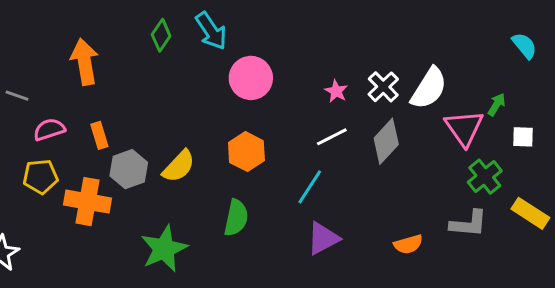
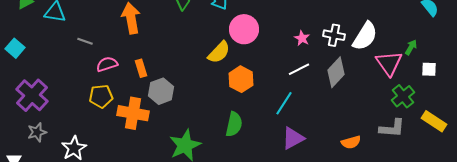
white cross: (383, 87) -> (334, 35), turned -35
yellow semicircle: (179, 166) -> (219, 52), moved

